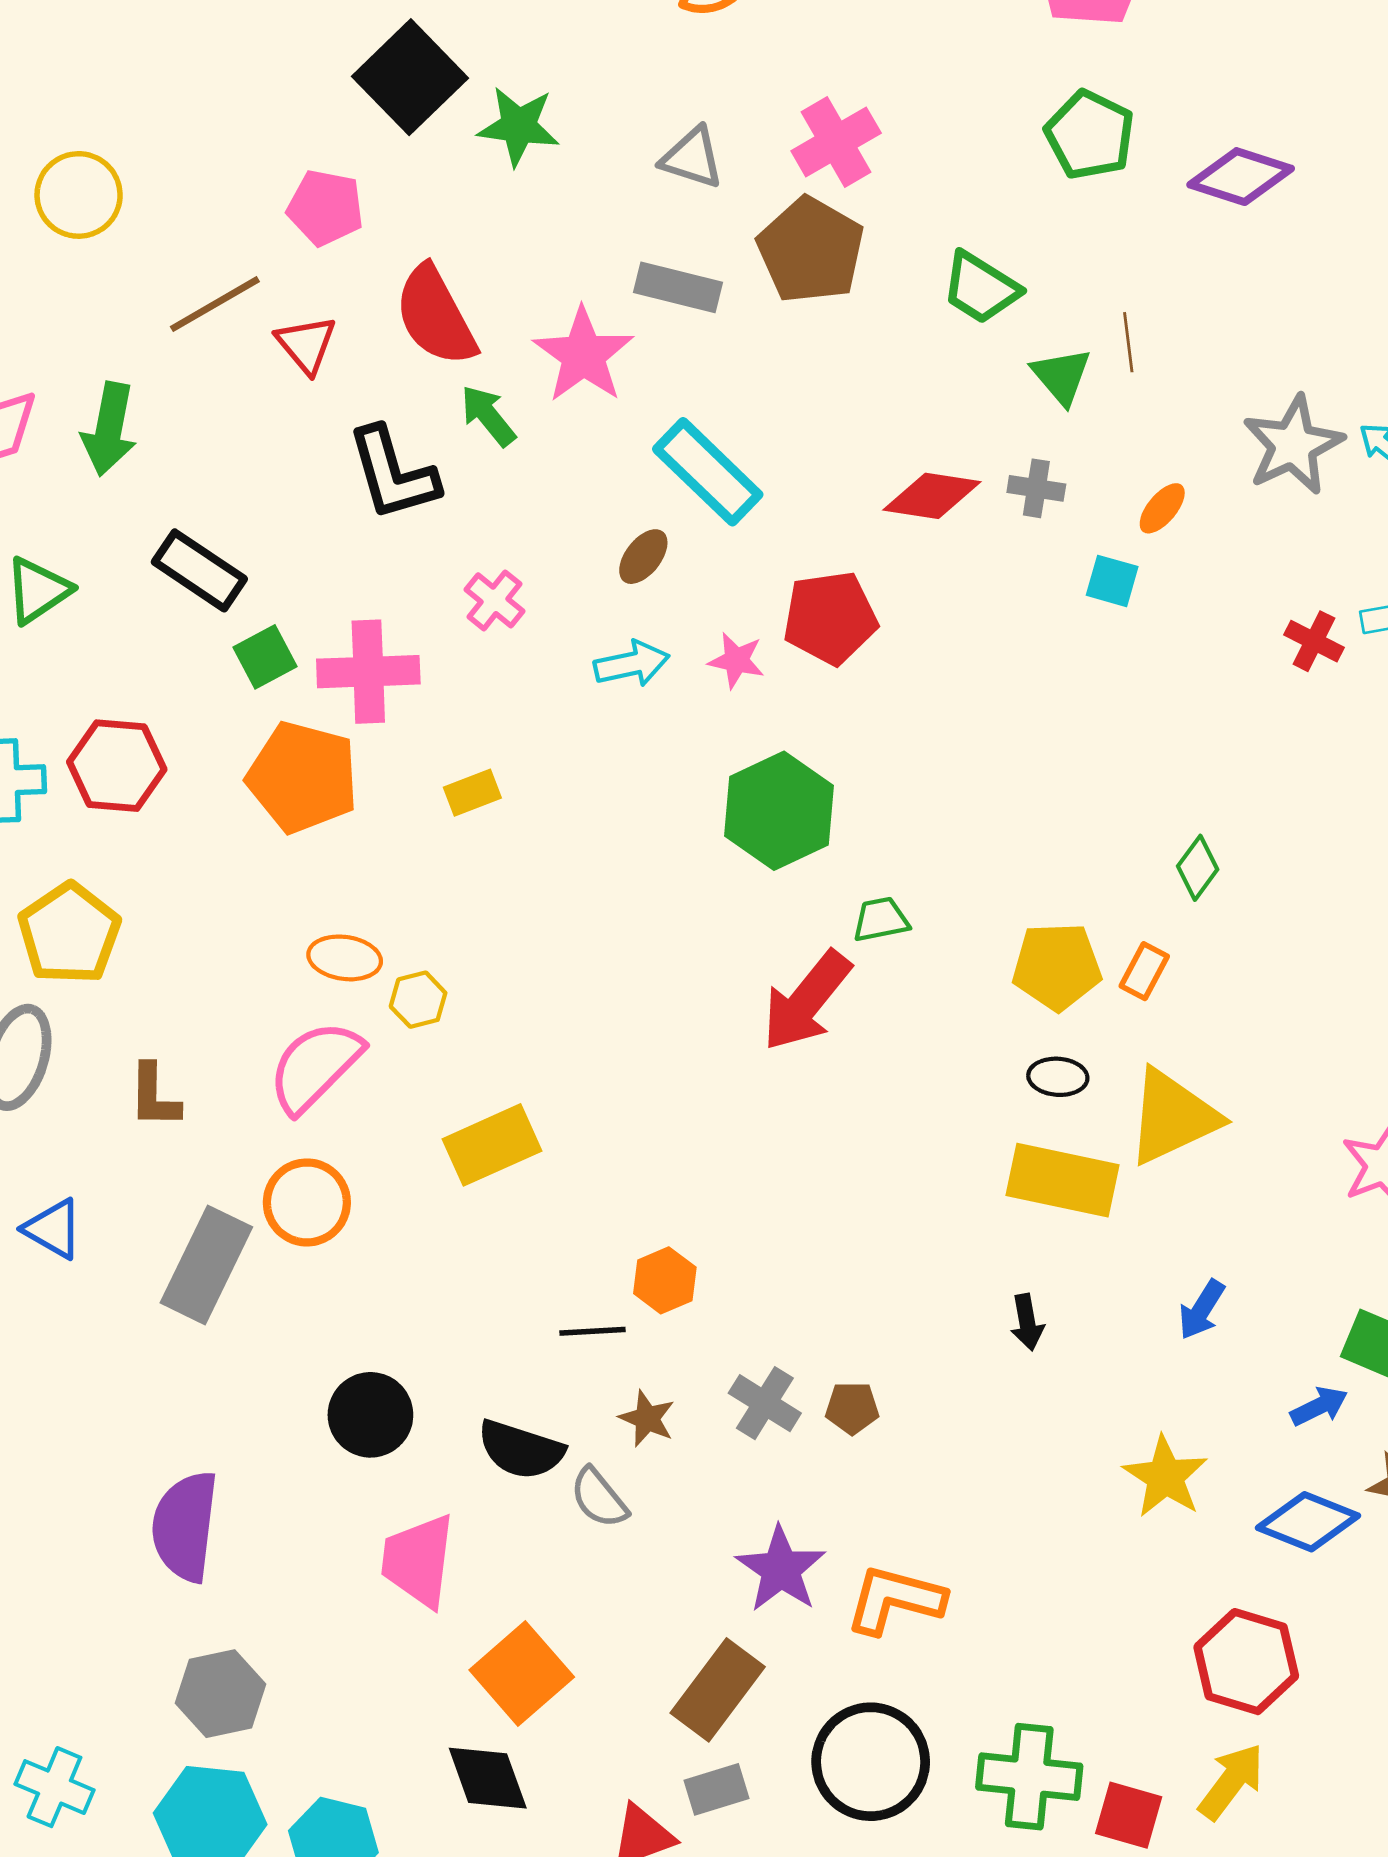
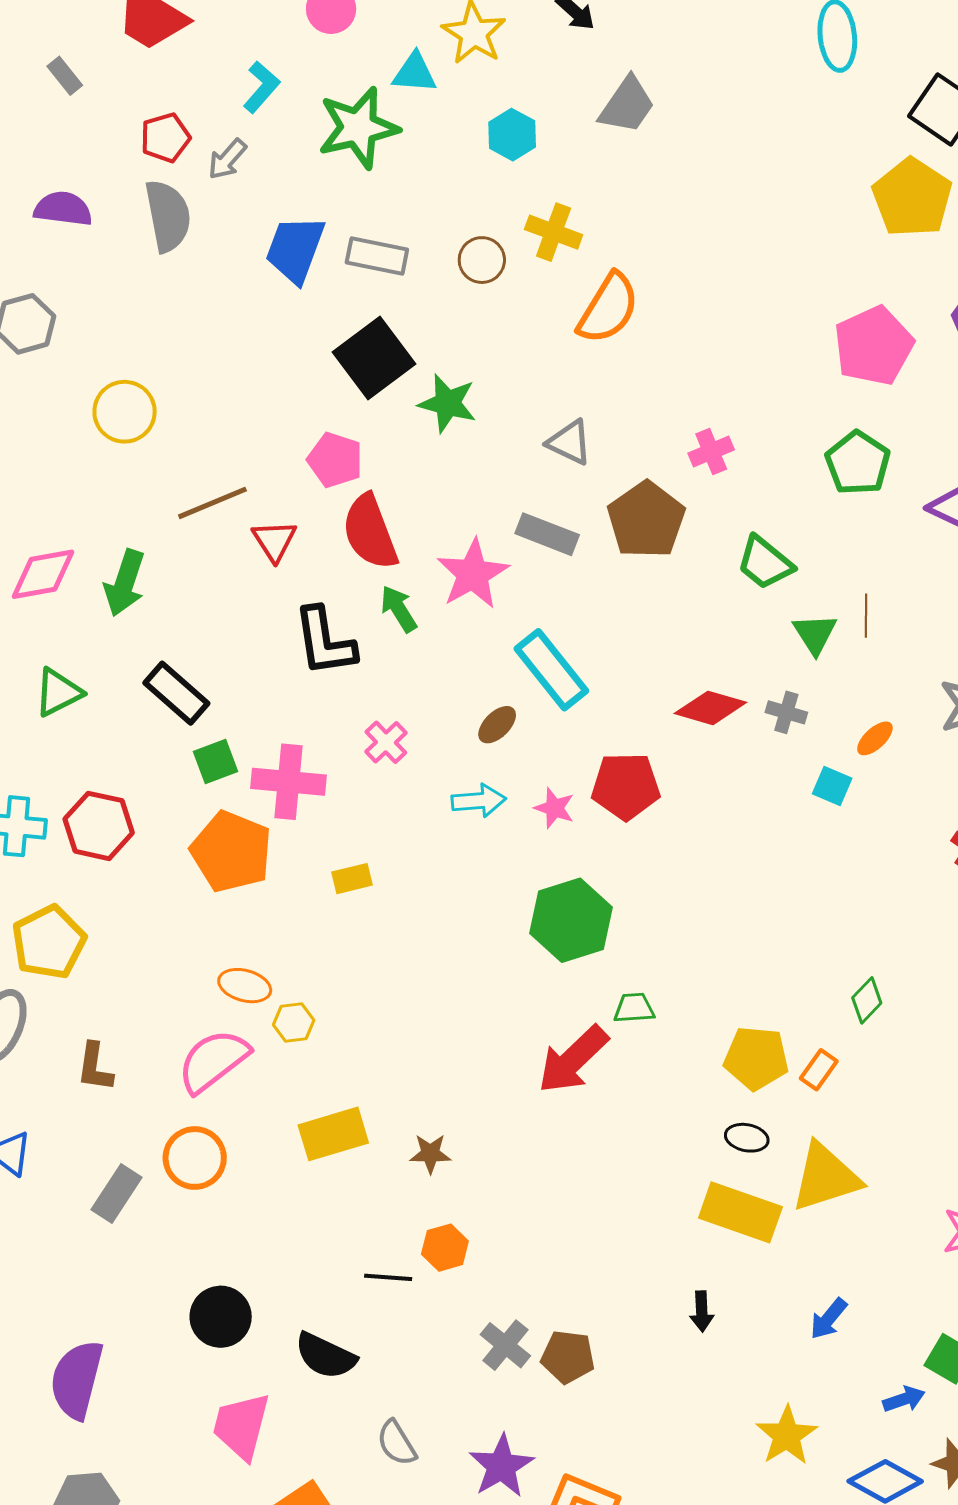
pink cross: (836, 142) -> (711, 452), moved, size x0.7
pink pentagon: (325, 208) -> (335, 460), moved
gray rectangle: (206, 1265) -> (116, 1194), size x0.7
brown pentagon: (852, 1408) -> (568, 1357), size x1.4
brown star: (647, 1418) -> (430, 1154), moved, turned -30
gray semicircle: (599, 1498) -> (397, 1443), moved

